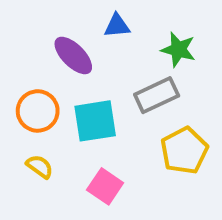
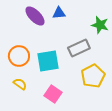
green star: (178, 50) -> (100, 25), moved
purple ellipse: (73, 55) -> (35, 16), moved

